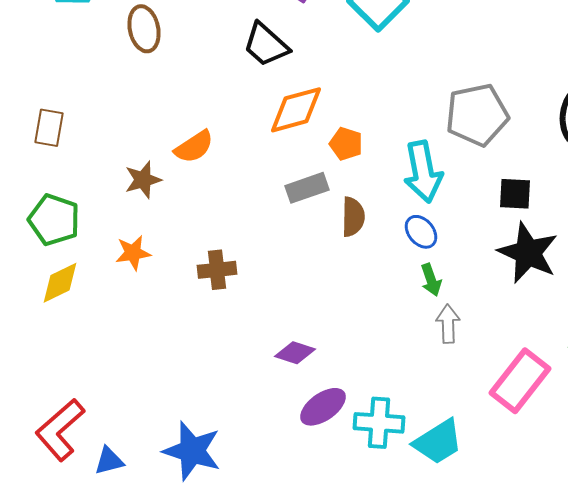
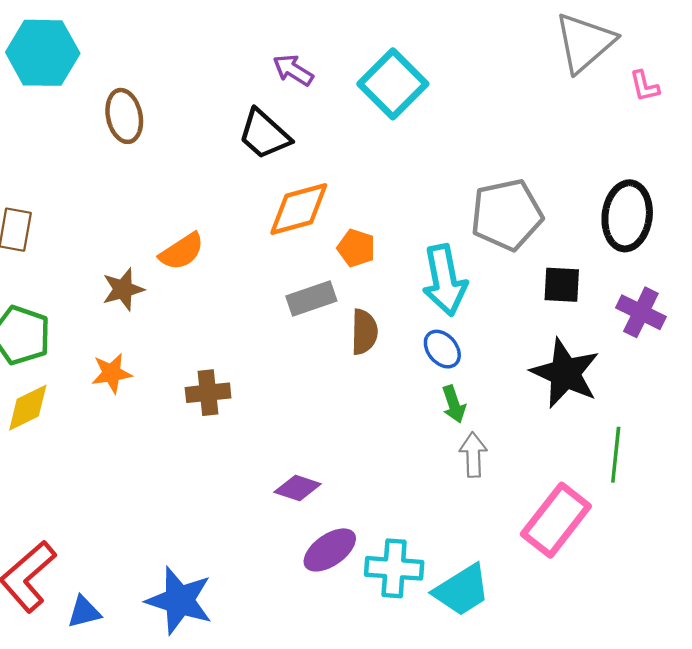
black square: (515, 194) -> (562, 285), moved

